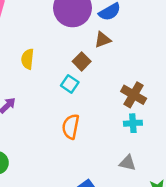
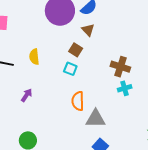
brown triangle: (103, 40) -> (88, 30), turned -40
gray triangle: (128, 163) -> (96, 119), moved, size x1.5

